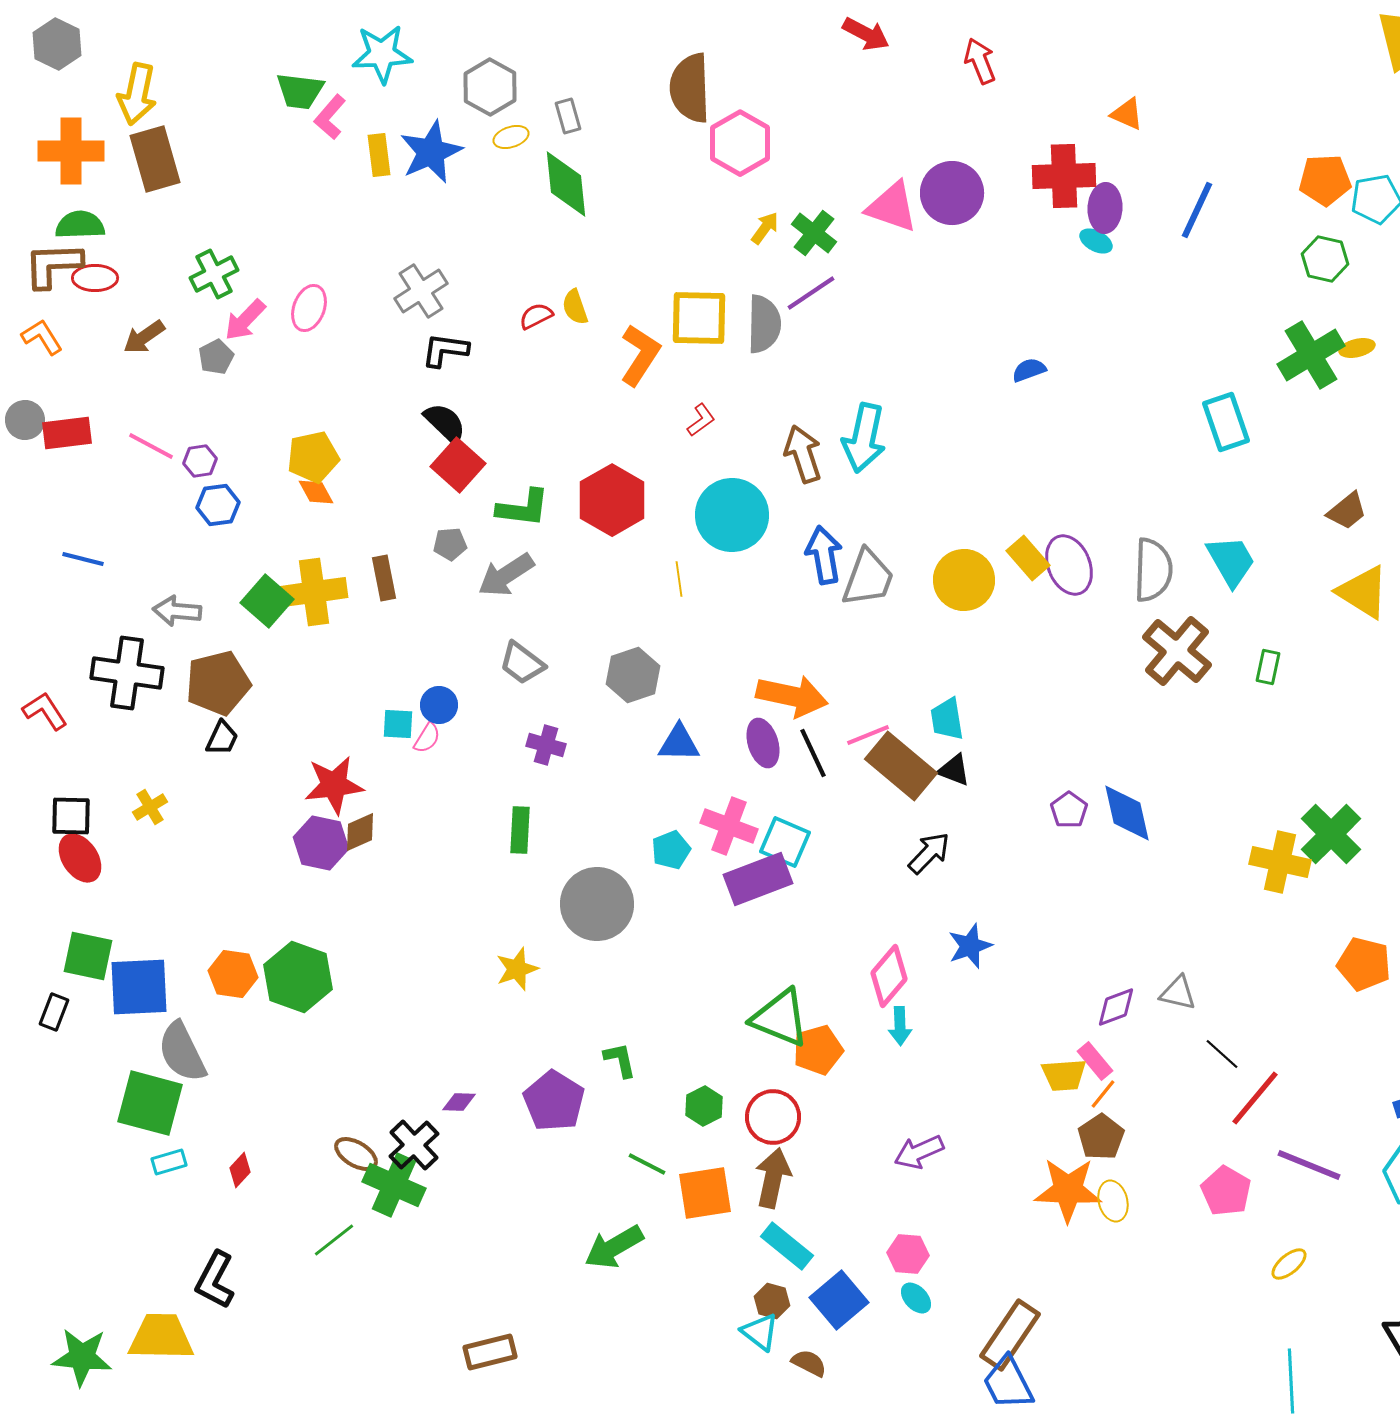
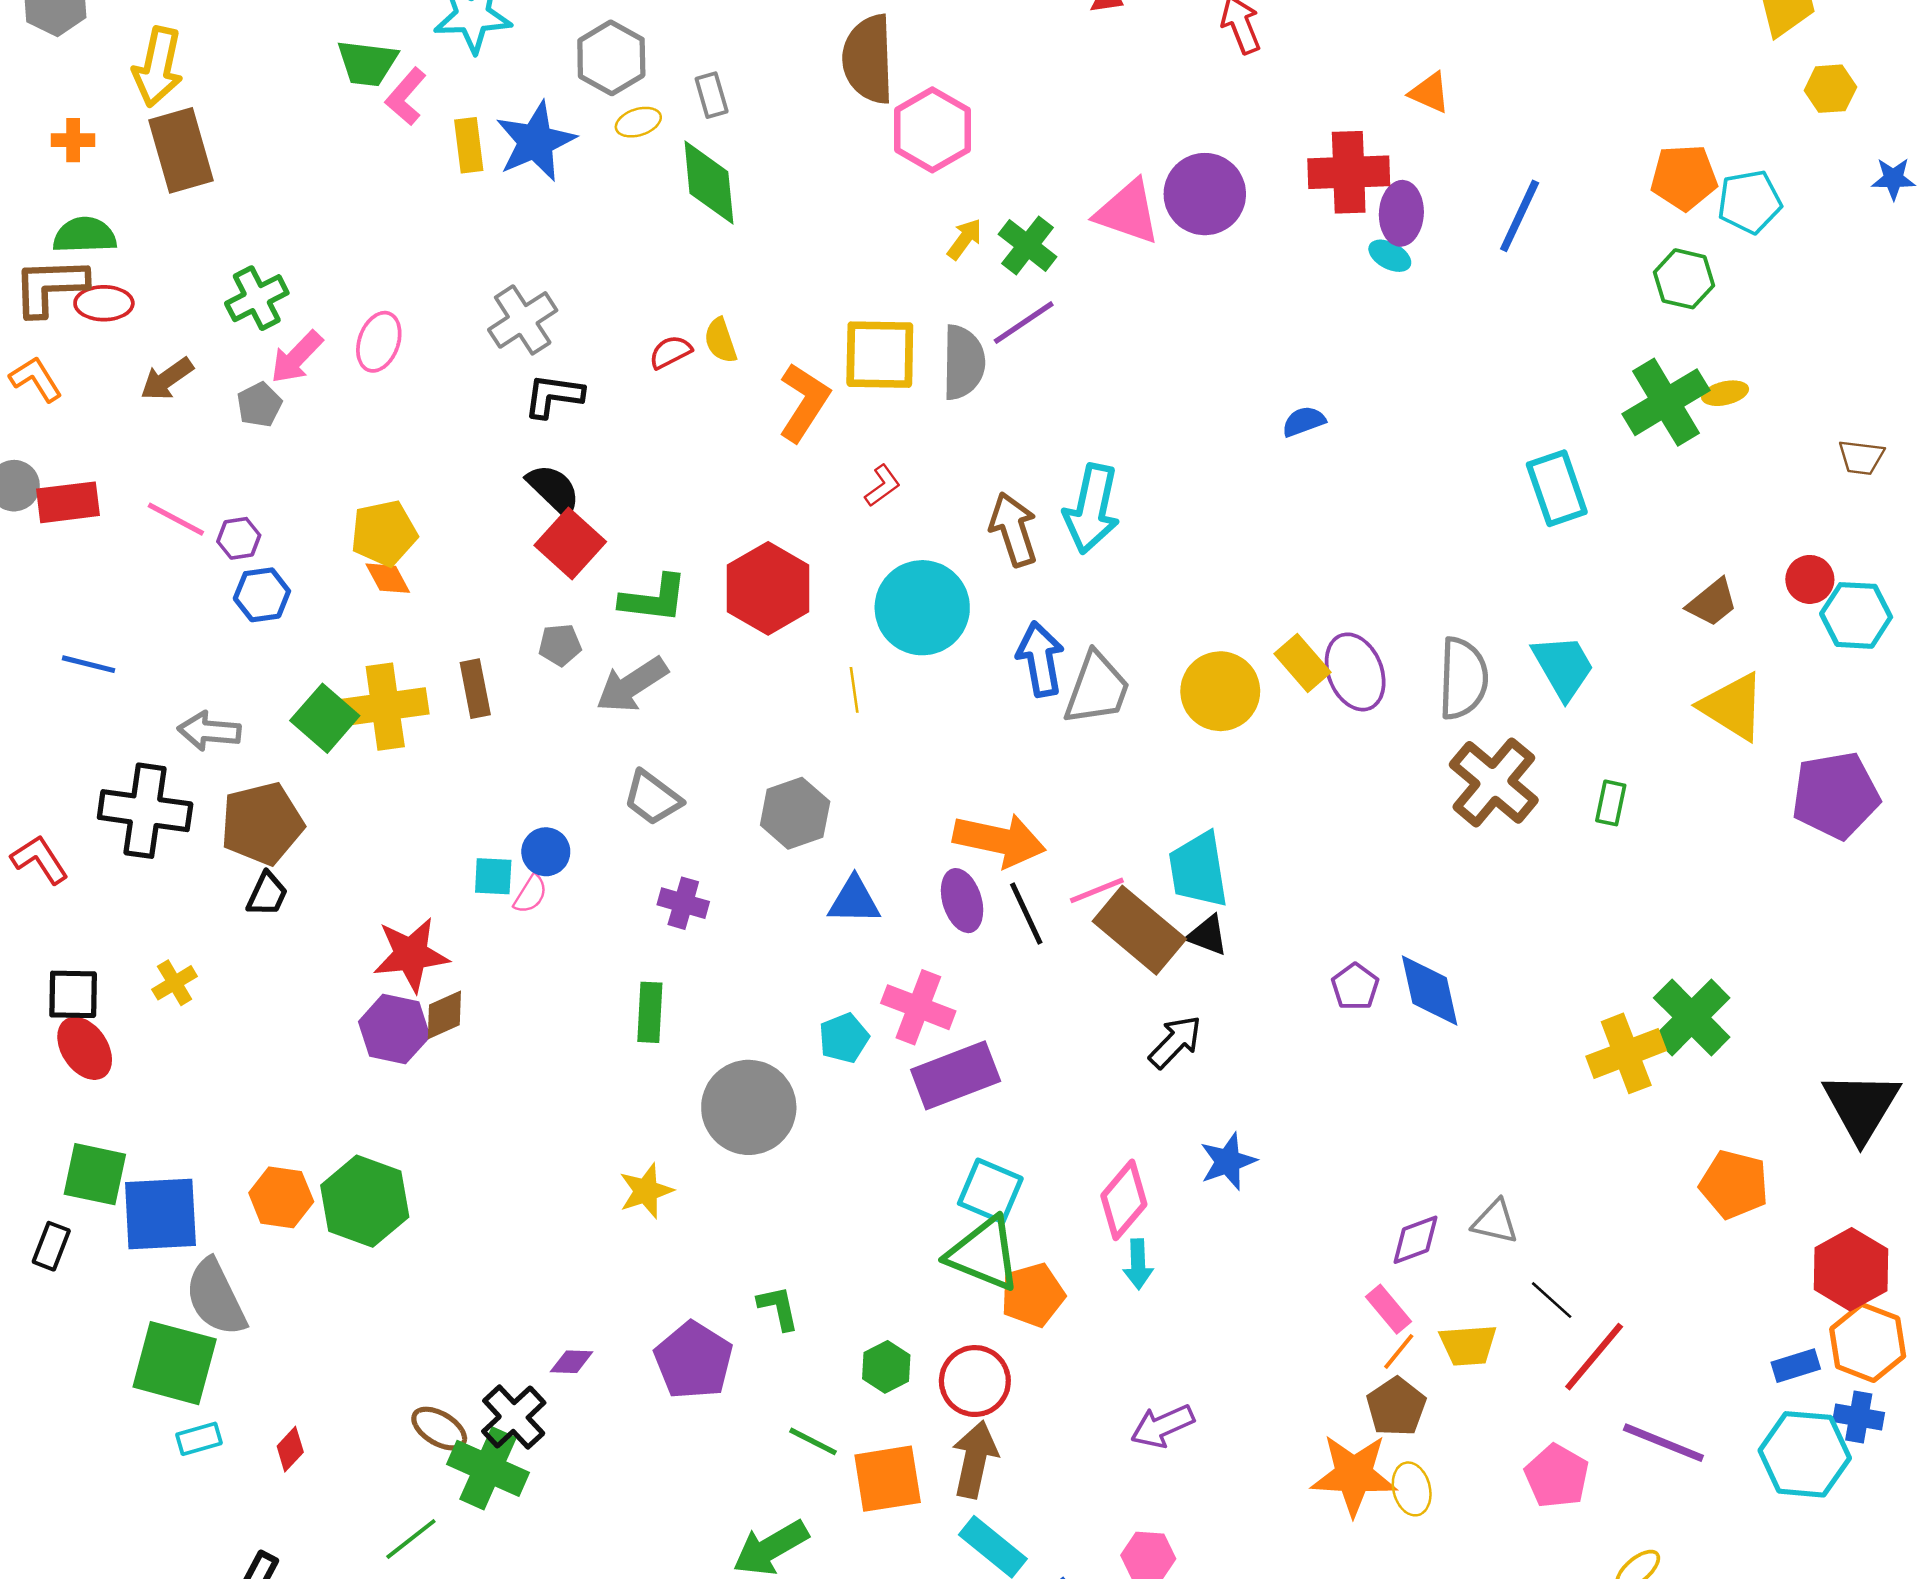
orange cross: (71, 151) -> (73, 140), size x0.5
cyan trapezoid: (947, 719) -> (1198, 870), size x1.4
cyan square: (785, 842) -> (990, 1191), moved
yellow cross: (1280, 862) -> (1626, 1053), turned -34
yellow trapezoid: (1064, 1075) -> (1468, 1345), moved

